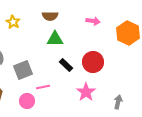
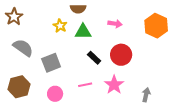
pink arrow: (93, 21) -> (115, 24), moved
yellow star: (13, 22) -> (60, 26), moved
pink line: (43, 87) -> (85, 85), moved

